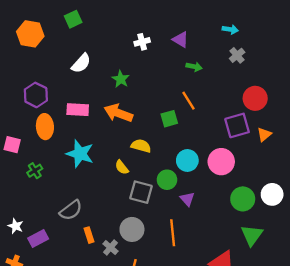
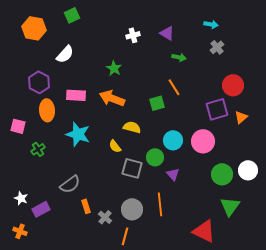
white semicircle: (81, 63) -> (65, 54), moved
gray circle: (132, 229) -> (132, 209), moved

